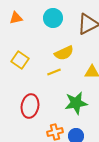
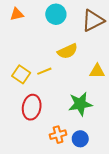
yellow square: (20, 60) -> (21, 74), moved
yellow line: (54, 72) -> (44, 71), moved

